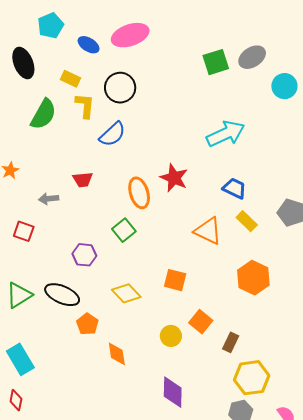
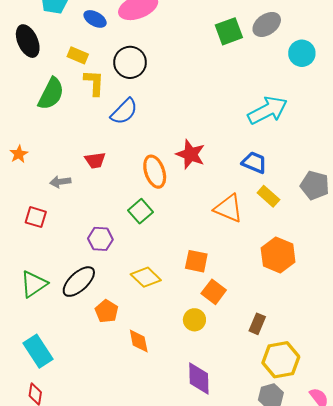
cyan arrow: (226, 134) -> (268, 110), moved
black ellipse: (62, 295) -> (79, 282), turned -64
orange square: (201, 322) -> (214, 292), moved

